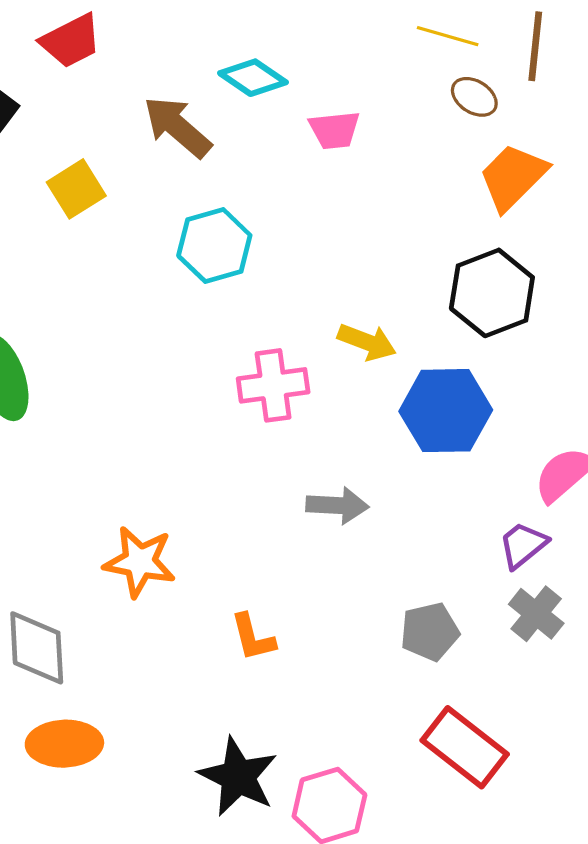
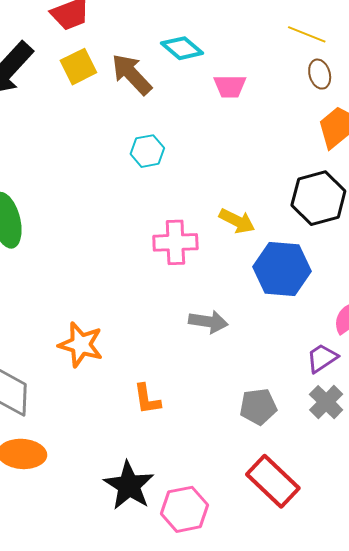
brown ellipse: (474, 97) -> (320, 74), turned 36
yellow square: (76, 189) -> (78, 67), moved
cyan hexagon: (214, 246) -> (147, 151), size x0.7

